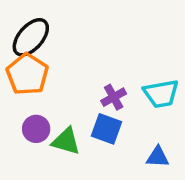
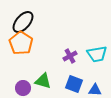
purple circle: (36, 129) -> (23, 88), moved
blue square: (107, 129) -> (74, 84), moved

